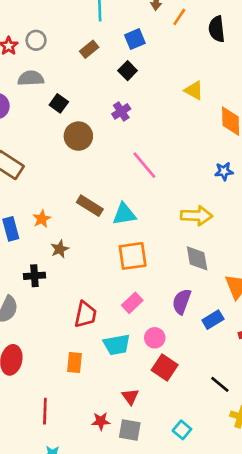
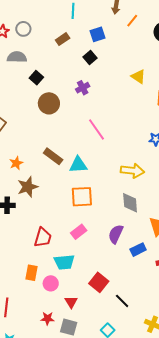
brown star: (60, 249) -> (28, 187), size x1.5
pink circle: (155, 338) -> (51, 283), moved
black line: (220, 384) -> (122, 301), moved

